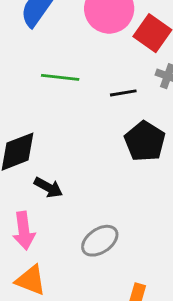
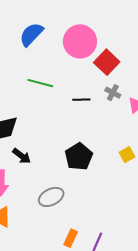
black pentagon: (145, 141) -> (79, 157), moved

